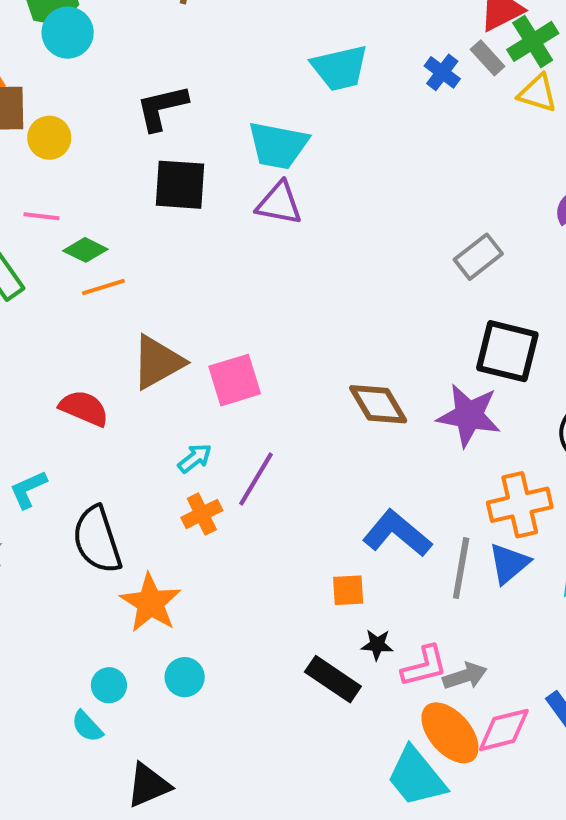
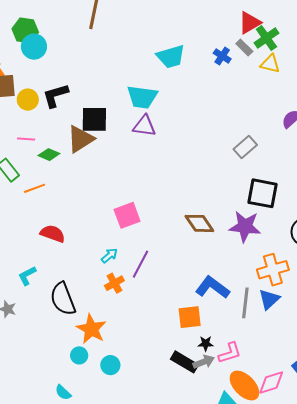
black L-shape: (162, 108) -> (55, 95), moved
orange line: (103, 287) -> (35, 188), moved
brown triangle: (158, 362) -> (80, 139), moved
orange square: (348, 590) -> (190, 317), size x1.4
gray arrow: (465, 676) -> (204, 362), moved
cyan circle: (109, 685) -> (79, 355), moved

